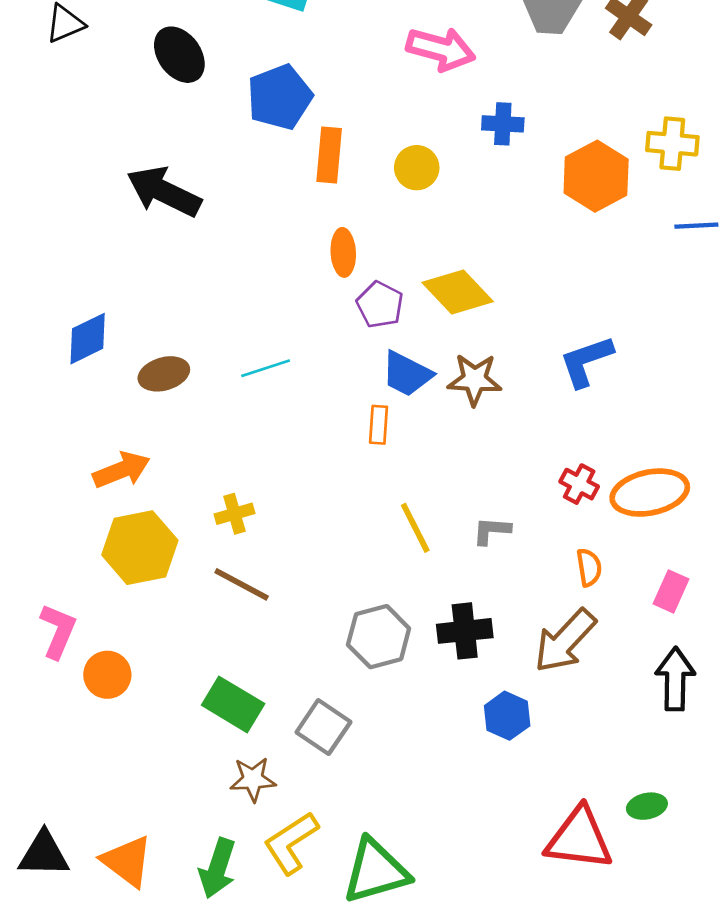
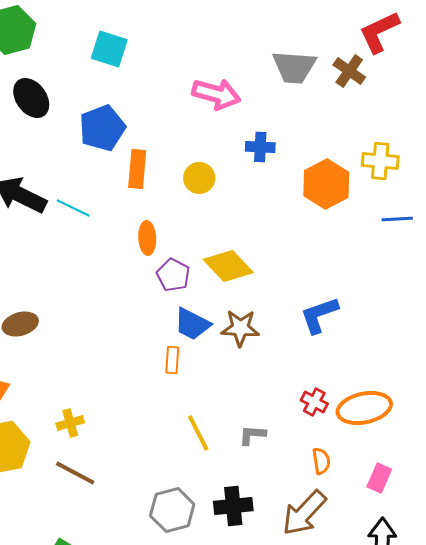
cyan line: (266, 368) -> (73, 208), moved, turned 44

